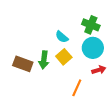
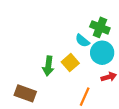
cyan semicircle: (62, 37) -> (82, 41), moved
brown rectangle: (23, 64) -> (25, 93), moved

